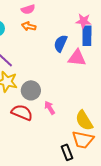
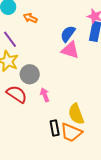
orange arrow: (29, 26) -> (30, 18), moved
pink triangle: (77, 58) -> (70, 50), moved
black rectangle: (67, 152) -> (55, 128), moved

